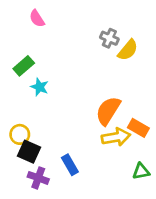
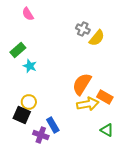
yellow circle: (20, 134) -> (29, 102), moved
green triangle: (141, 171) -> (107, 130), turned 40
purple cross: (38, 178) -> (41, 135), moved

